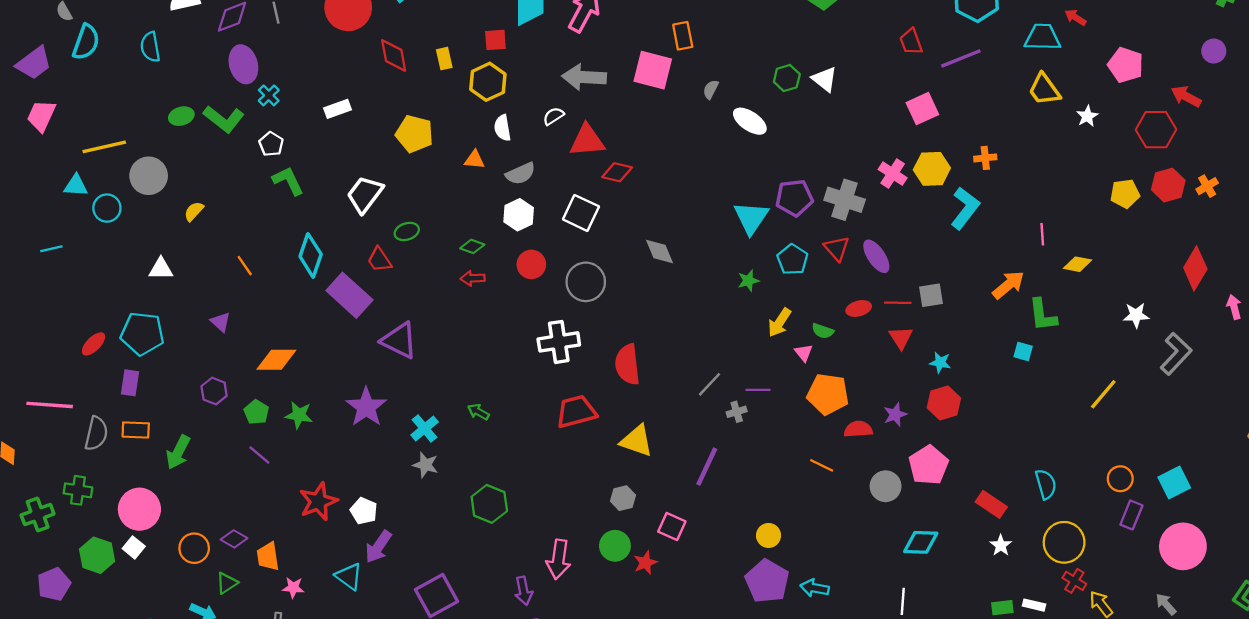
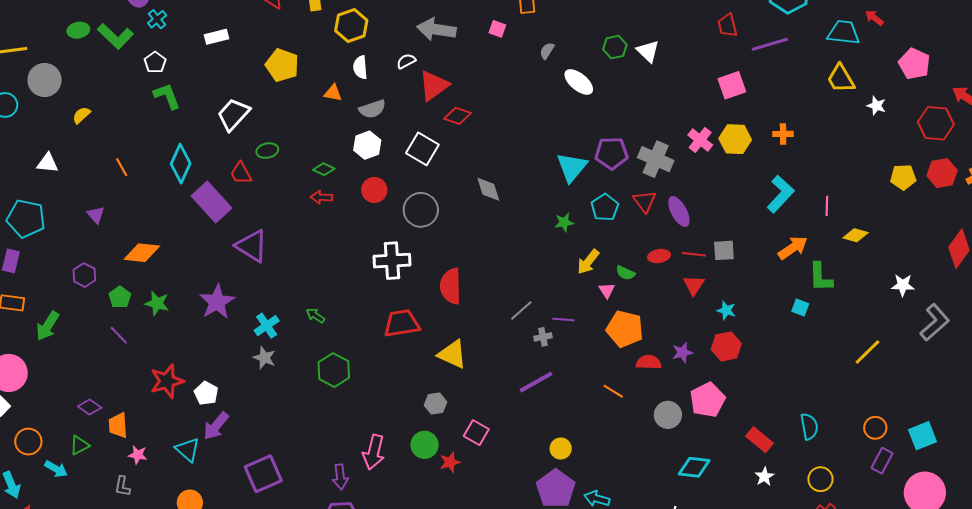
pink square: (653, 70) -> (497, 29), size x0.5
white star: (1087, 116) -> (876, 106), turned -30
red triangle: (587, 141) -> (434, 85), turned -36
cyan L-shape: (965, 208) -> (781, 194), moved
purple line: (707, 467) -> (536, 382), moved, turned 30
green hexagon: (489, 504) -> (334, 370), moved
yellow circle: (1064, 542) -> (820, 479), size x0.7
orange circle: (194, 548) -> (28, 442), moved

